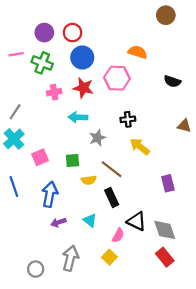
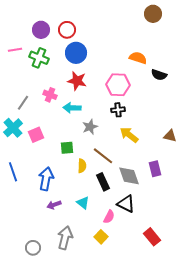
orange semicircle: (138, 52) -> (138, 58), moved
pink hexagon: (117, 78) -> (118, 85), moved
pink cross: (54, 92) -> (50, 95), moved, turned 32
gray line: (15, 112) -> (23, 103), moved
brown triangle: (184, 126) -> (170, 136), moved
pink square: (40, 157) -> (36, 135), moved
yellow semicircle: (89, 180) -> (82, 166), turned -80
gray diamond: (165, 230) -> (129, 176), moved

